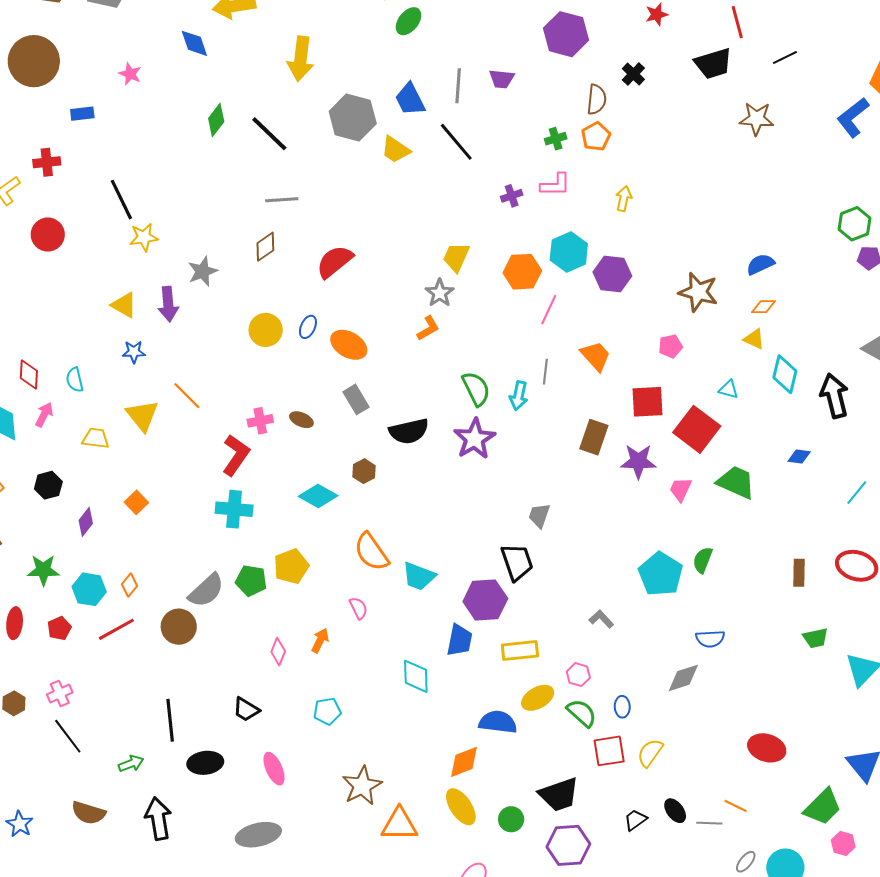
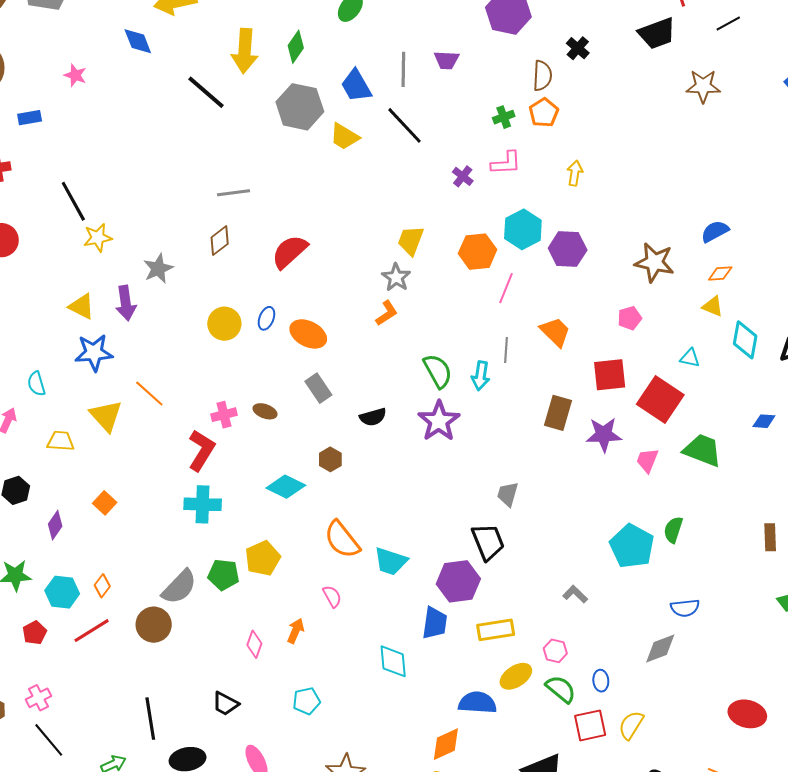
green diamond: (216, 120) -> (296, 47), moved
black line: (269, 134) -> (206, 92), moved
purple cross: (512, 196) -> (463, 176), turned -30
blue star: (134, 352) -> (94, 353), size x1.6
black semicircle: (409, 431) -> (373, 417), size x0.7

